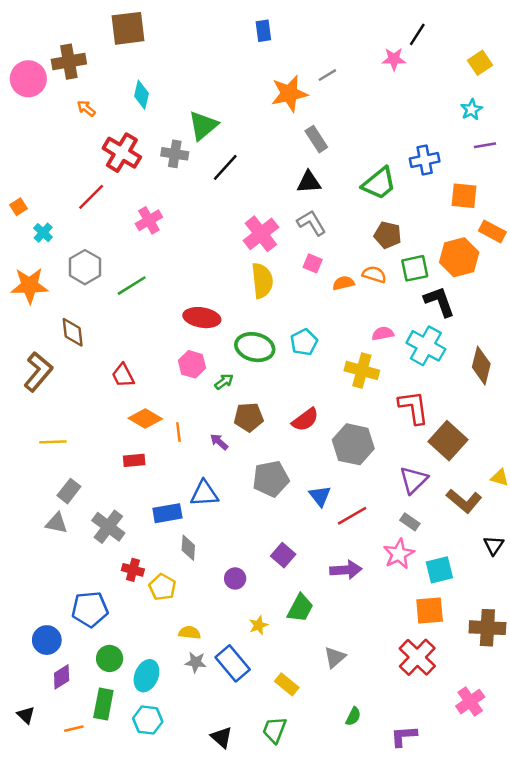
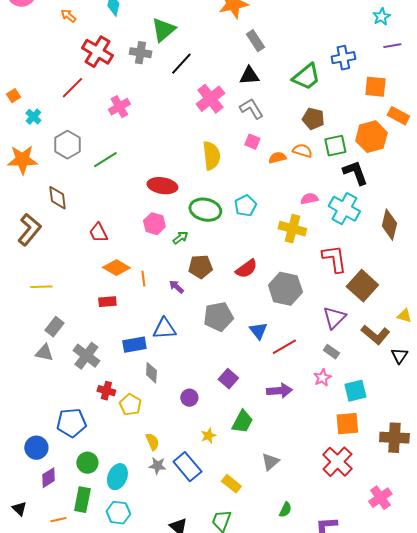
pink cross: (261, 234) -> (210, 99), moved
black triangle: (494, 545) -> (399, 356), moved
pink star: (399, 554) -> (322, 378), size x0.7
yellow semicircle: (190, 633) -> (152, 442), turned 60

